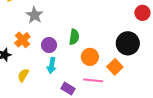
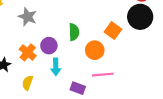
orange cross: (22, 40) -> (28, 52), moved
black circle: (128, 43) -> (140, 17), moved
orange square: (115, 67) -> (113, 31), moved

